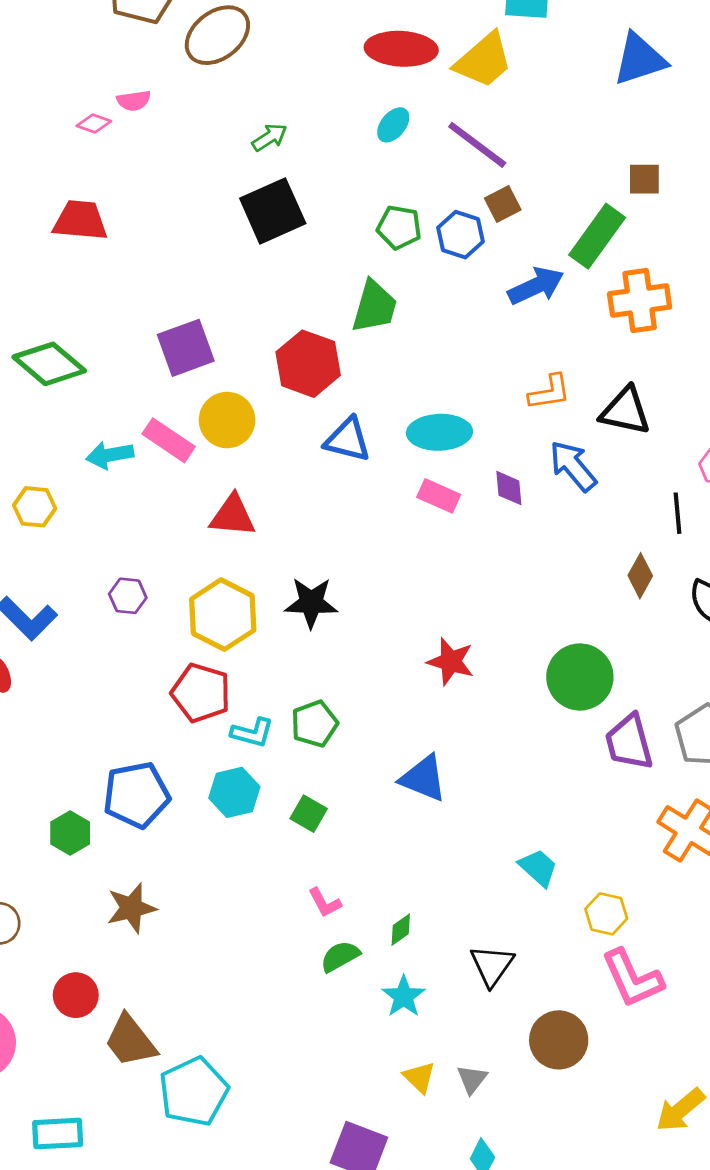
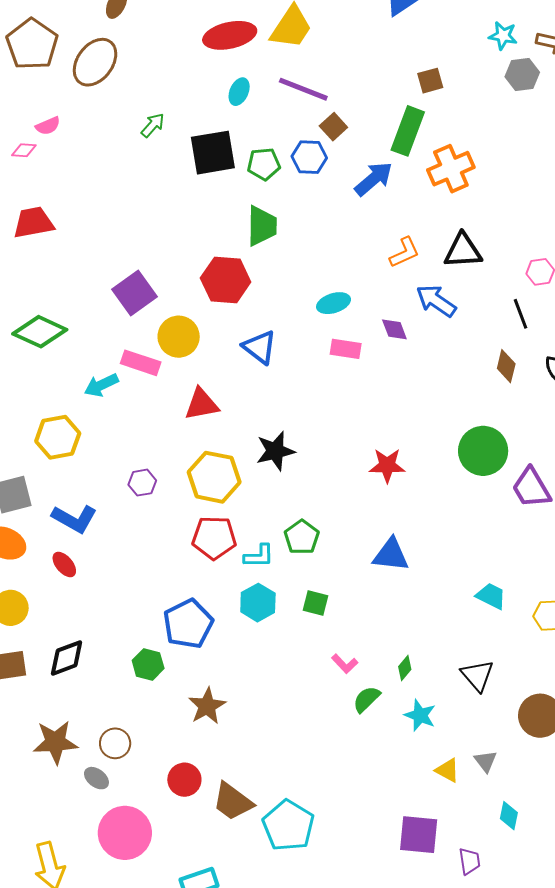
black square: (273, 211) -> (213, 153), moved, turned 30
cyan ellipse: (439, 432) -> (334, 303), size x0.7
blue triangle: (348, 440) -> (260, 347), moved, turned 39
yellow hexagon: (35, 507) -> (58, 437), size x1.4

